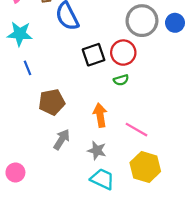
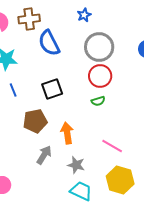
gray circle: (142, 21) -> (99, 47), moved
black square: (94, 55) -> (52, 89), moved
orange arrow: (100, 115) -> (67, 133), moved

